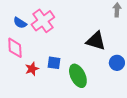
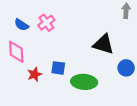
pink cross: (43, 21) -> (46, 23), size x0.7
green ellipse: (78, 76) -> (84, 82), turned -60

